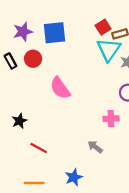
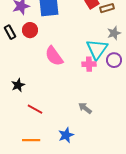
cyan triangle: (109, 50) -> (97, 49), moved
pink cross: (111, 119) -> (89, 64), moved

